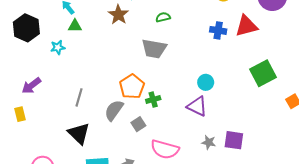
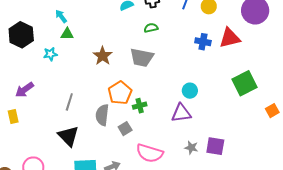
brown star: (118, 15) -> (103, 56), moved
purple triangle: (197, 106) -> (181, 113), turned -35
gray semicircle: (114, 110) -> (102, 115), turned -30

